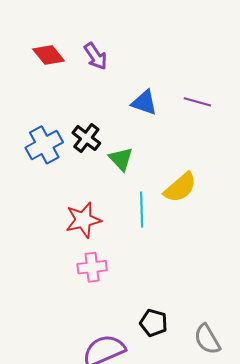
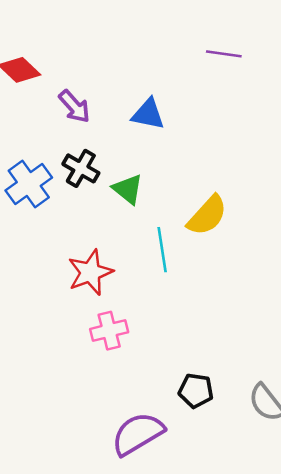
purple arrow: (96, 56) -> (74, 106), moved
purple line: (197, 102) -> (224, 54), moved

